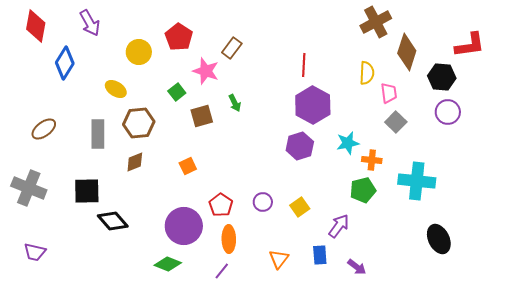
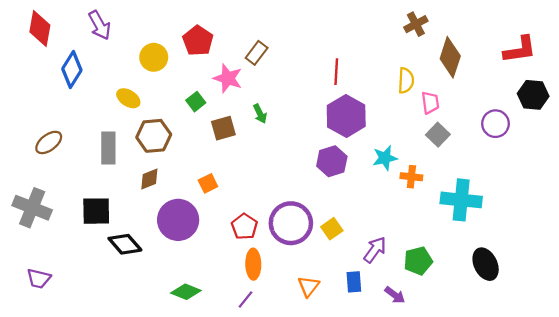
brown cross: (376, 22) -> (416, 24), size x0.7
black hexagon: (442, 77) -> (533, 95), moved
green pentagon: (363, 190) -> (418, 261), moved
purple circle: (263, 202) -> (291, 223), size x2.0
purple circle: (184, 226) -> (178, 220), moved

